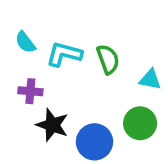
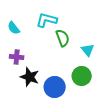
cyan L-shape: (64, 54) -> (47, 20), moved
cyan triangle: (150, 79) -> (88, 50), turned 40

